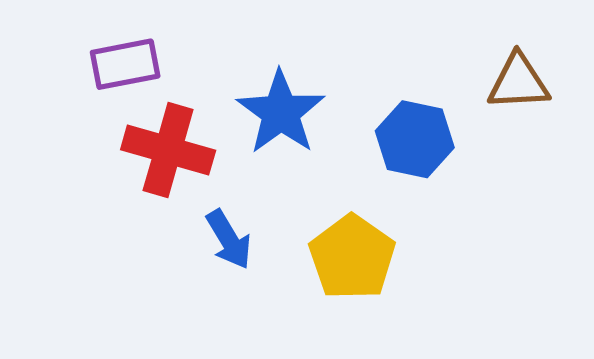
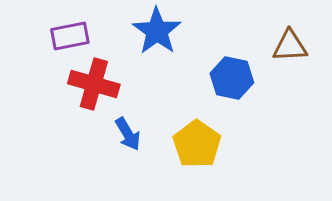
blue star: (281, 112) -> (157, 31), moved

